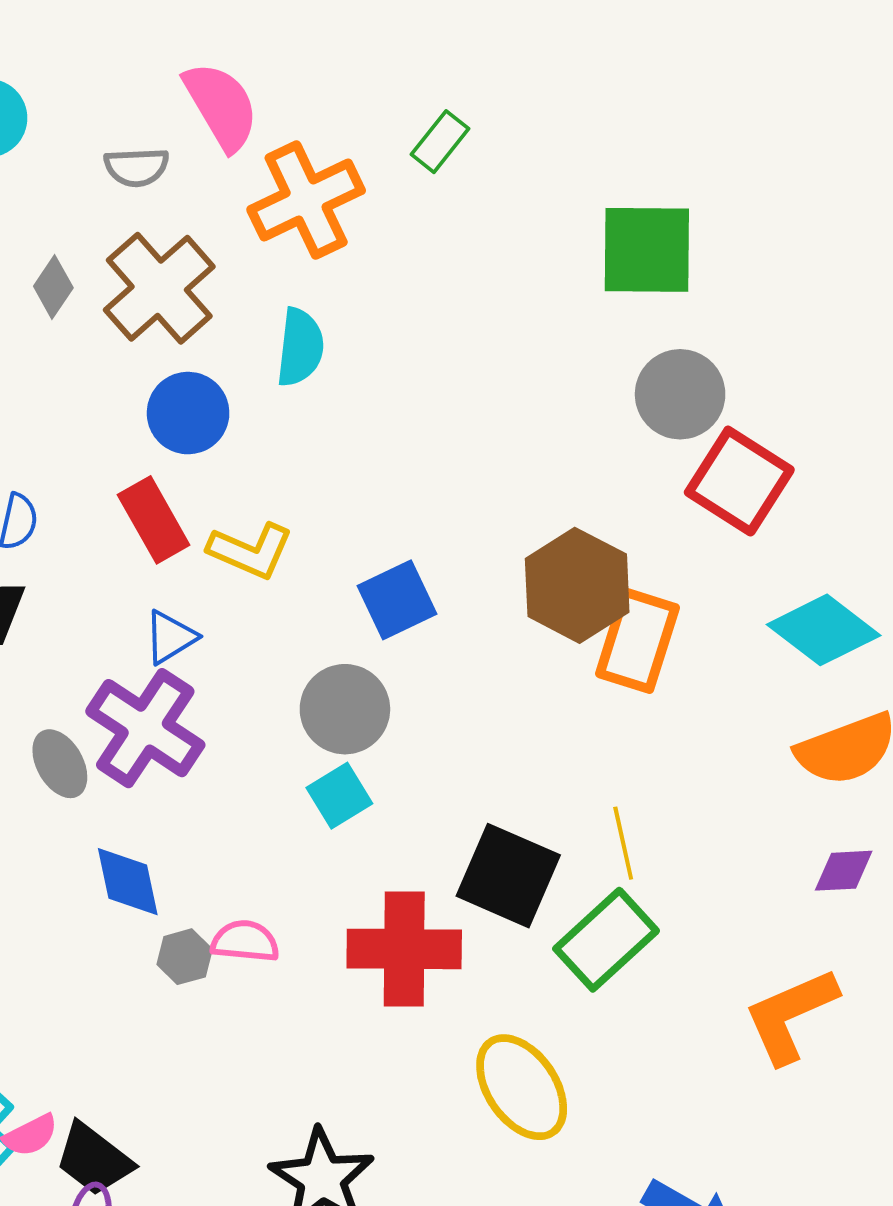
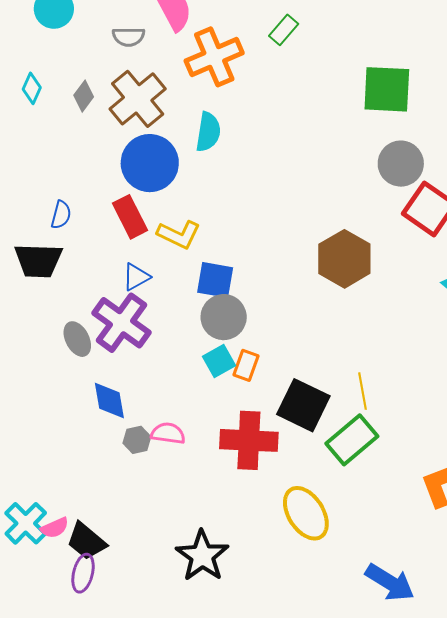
blue circle: (188, 413) -> (150, 163), size x1.4
blue square: (397, 600) -> (215, 280), moved, turned 33
orange rectangle: (637, 641) -> (246, 365), moved, size x0.6

